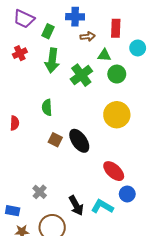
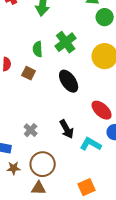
green cross: (81, 75) -> (66, 42), moved
brown square: (55, 140) -> (29, 73), moved
black arrow: (76, 205) -> (67, 129), moved

